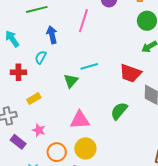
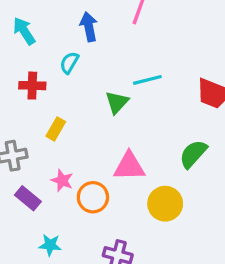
yellow rectangle: (34, 99) -> (56, 129), turned -32
yellow circle: (85, 148) -> (165, 204), moved
orange circle: (57, 152) -> (93, 197), moved

